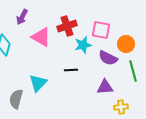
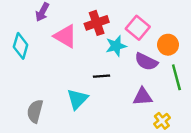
pink square: (101, 30) -> (138, 28), turned 30
cyan triangle: (38, 83) -> (77, 99), moved
yellow cross: (121, 107) -> (162, 121), turned -32

